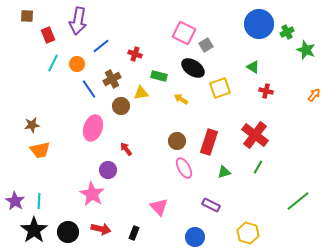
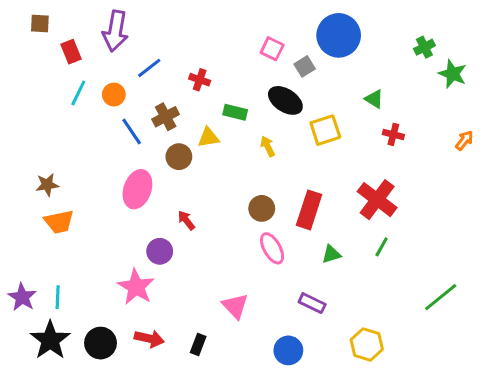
blue circle: (259, 24) -> (339, 35), moved
pink square: (184, 33) -> (272, 49), size x0.7
yellow arrow: (181, 99) -> (268, 146), turned 32

